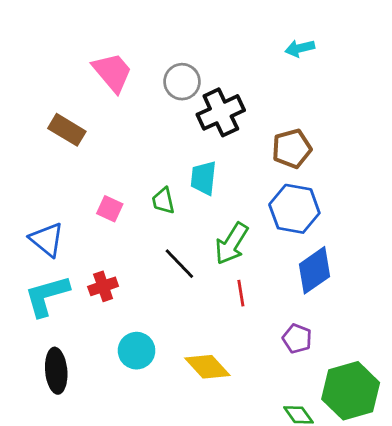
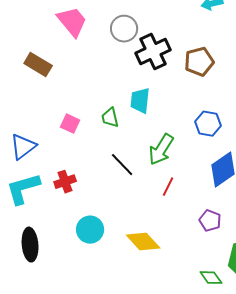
brown pentagon: (292, 149) -> (199, 62), moved
blue hexagon: (294, 209) -> (208, 124), size x0.7
blue triangle: (47, 240) -> (23, 147), turned 44
red line: (241, 293) -> (168, 187), turned 36

